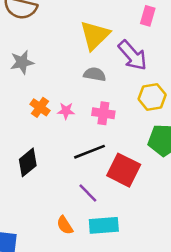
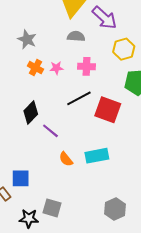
gray star: (22, 62) -> (27, 39), moved, turned -30
purple line: (88, 193) -> (50, 131), moved

